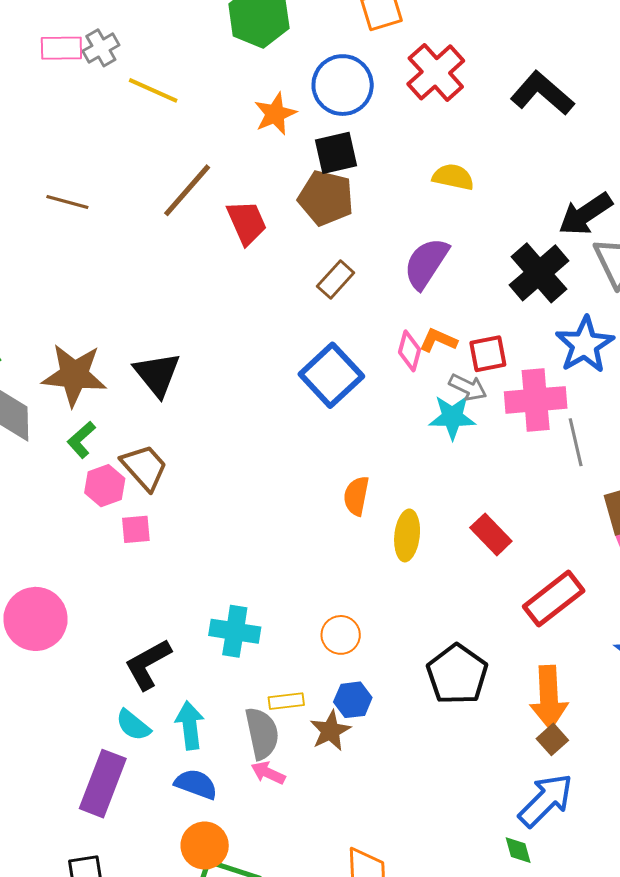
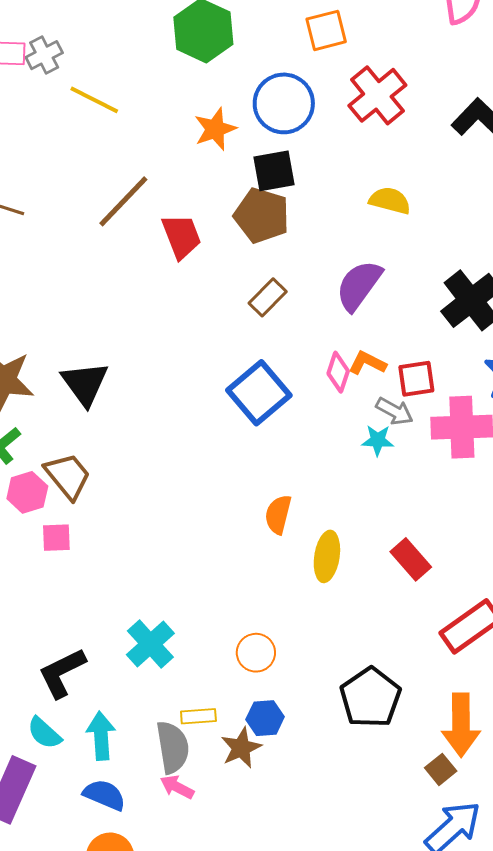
cyan star: (452, 417) -> (378, 440), size x0.7
cyan cross: (235, 631) -> (150, 644), turned 36
brown square: (552, 739) -> (441, 769), moved

